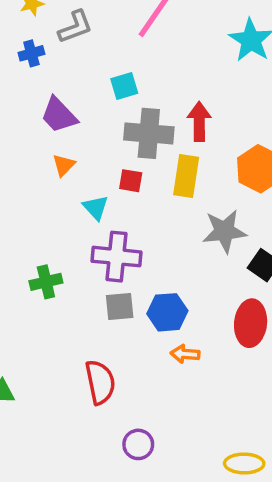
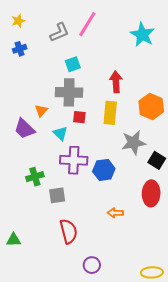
gray L-shape: (75, 27) -> (59, 32), moved
purple trapezoid: (59, 115) -> (24, 129), moved
gray cross: (149, 133) -> (69, 92), moved
gray square: (120, 307) -> (57, 195), moved
blue hexagon: (167, 312) -> (104, 170), moved

